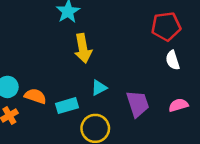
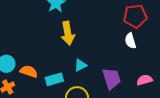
white semicircle: (173, 60) -> (130, 41), moved

